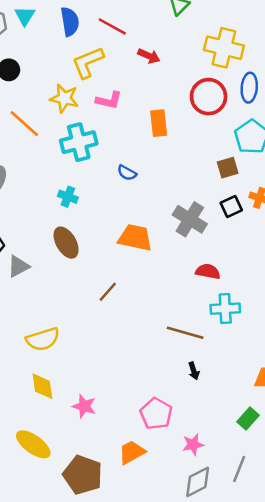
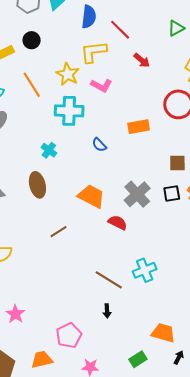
orange rectangle: (159, 123) -> (139, 127), moved, turned 70
red semicircle: (208, 272) -> (118, 223), moved
cyan cross: (225, 309) -> (145, 270), turned -35

